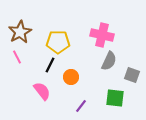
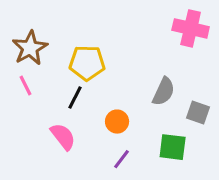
pink cross: (102, 35) -> (191, 28), moved
orange circle: (71, 77) -> (117, 122), moved

